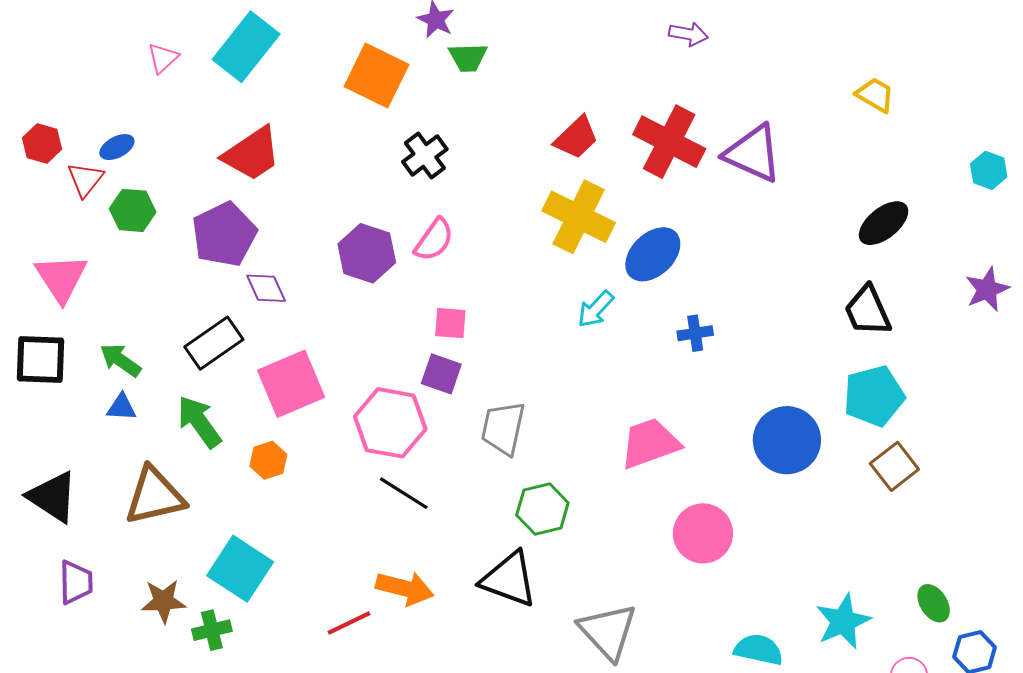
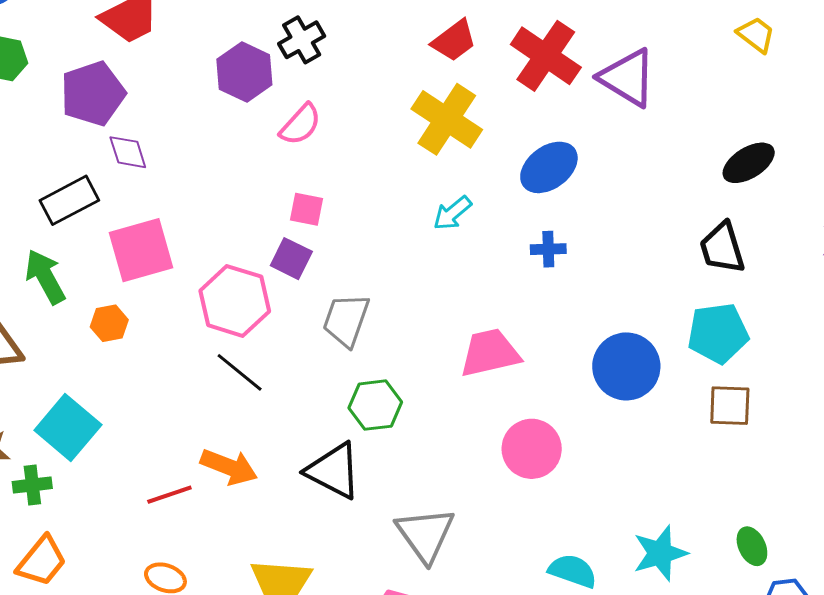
purple hexagon: (367, 253) -> (244, 72), moved
blue ellipse: (653, 254) -> (549, 167), moved
brown square: (894, 466) -> (730, 406), turned 33

